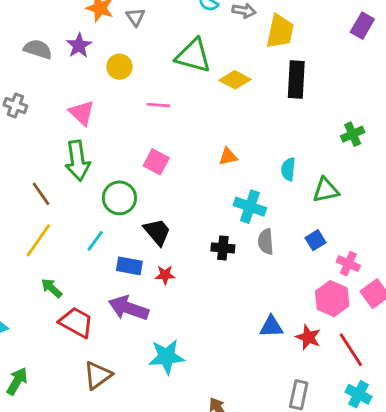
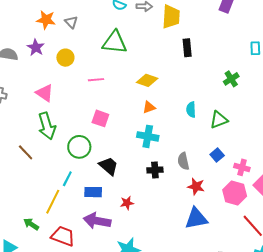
black rectangle: (296, 79) -> (187, 48), size x0.7
yellow diamond: (235, 80) -> (147, 80), moved
cyan cross: (250, 207) -> (148, 136), moved
yellow line: (38, 240) -> (53, 202), moved
red star: (165, 275) -> (127, 203), moved
green arrow: (52, 288) -> (31, 224), moved
blue triangle: (271, 327) -> (196, 218), size x1.4
red star: (308, 337) -> (196, 186), moved

